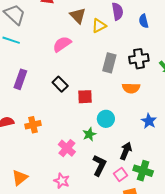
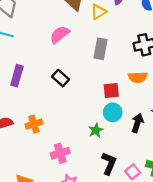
gray rectangle: (109, 63) -> (101, 49), moved
red square: (85, 97) -> (111, 91), moved
pink cross: (67, 148) -> (60, 153), moved, turned 36
black arrow: (126, 151) -> (137, 123), moved

